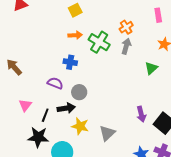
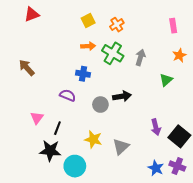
orange cross: (126, 27) -> (117, 25), moved
brown arrow: (14, 67) -> (27, 68), moved
gray circle: (79, 92) -> (100, 105), moved
black arrow: (66, 108) -> (122, 96), moved

